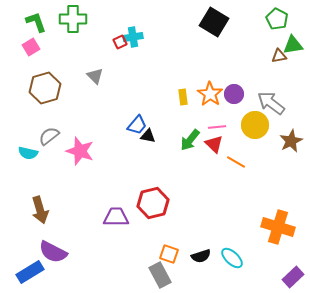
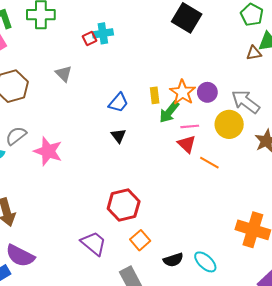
blue trapezoid: (137, 125) -> (118, 103), moved
black triangle: (148, 136) -> (118, 136), turned 42
green arrow: (190, 140) -> (169, 112), moved
purple trapezoid: (116, 217) -> (94, 243), moved, turned 40
orange square: (169, 254) -> (140, 240), moved, turned 30

